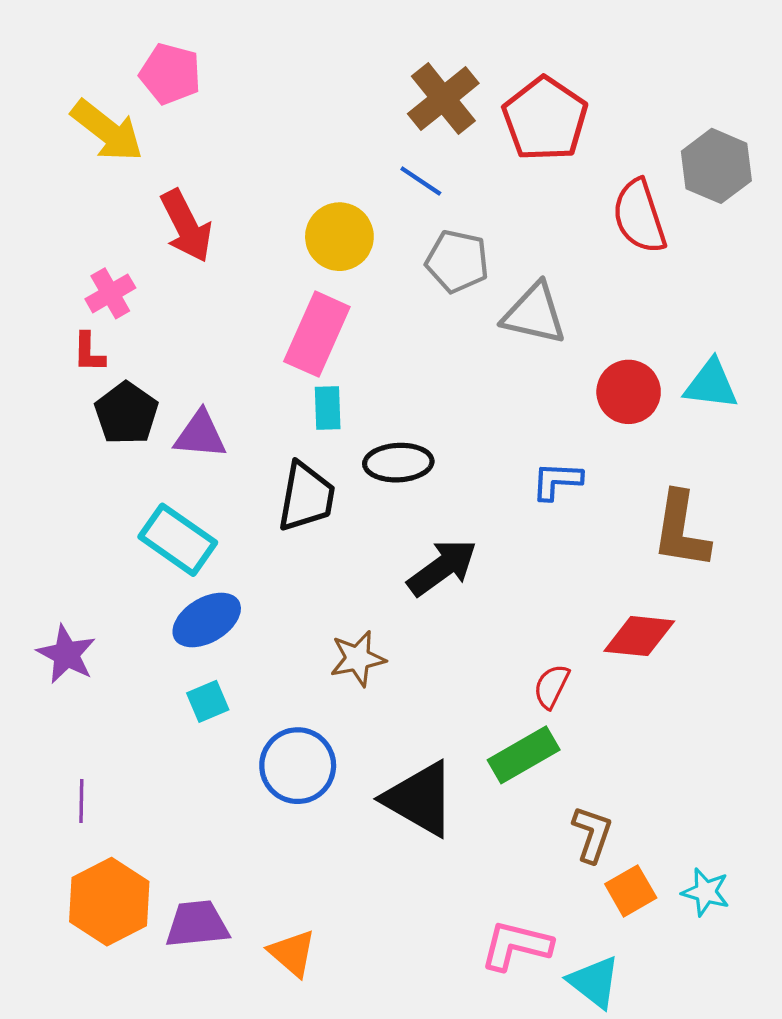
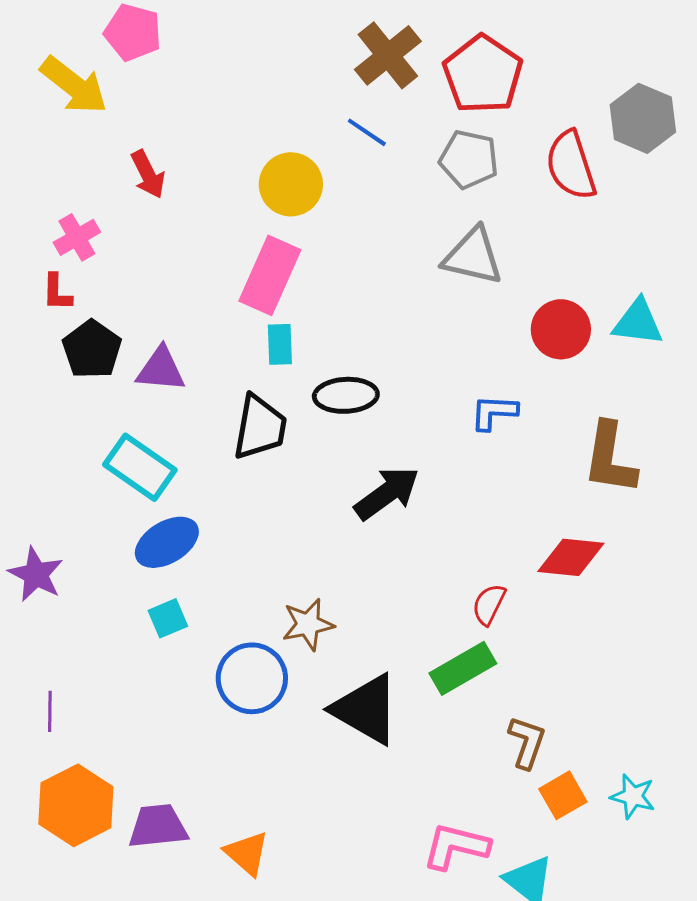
red arrow: (186, 226) -> (148, 174), size x0.7
gray pentagon: (457, 261) -> (469, 159), moved
brown star: (358, 659) -> (308, 624), moved

